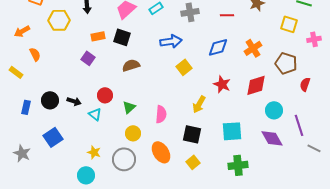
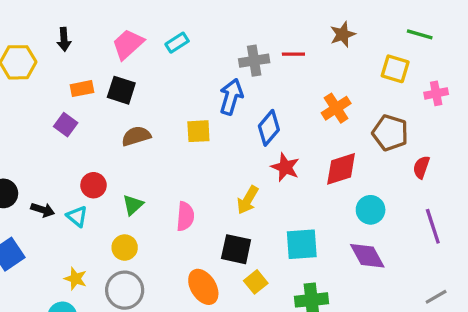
gray cross: (190, 12) -> (254, 61), moved
blue arrow: (171, 41) -> (231, 97), moved, turned -65
blue diamond: (218, 47) -> (269, 128), moved, turned -35
yellow square: (184, 67) -> (198, 131), moved, turned 35
black arrow: (74, 101) -> (43, 210), moved
purple line: (299, 125) -> (433, 226), moved
yellow circle: (133, 133) -> (125, 248), moved
gray line: (314, 148) -> (436, 297), moved, turned -56
orange ellipse: (161, 152) -> (203, 287), moved
yellow square: (193, 162) -> (256, 282), moved

